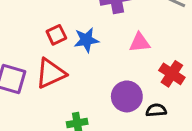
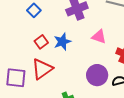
pink triangle: (140, 42) -> (99, 37), turned 35

